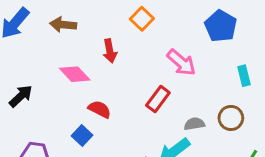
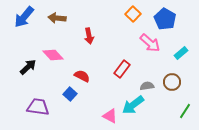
orange square: (142, 19) -> (133, 14), moved
pink arrow: (181, 63) -> (150, 43), moved
pink diamond: (75, 74) -> (53, 55), moved
cyan rectangle: (244, 76) -> (181, 53), turned 64

